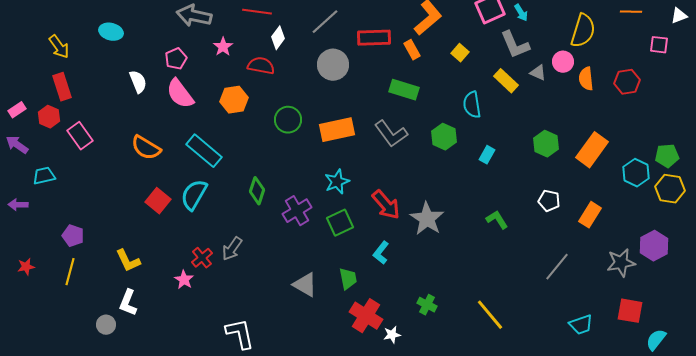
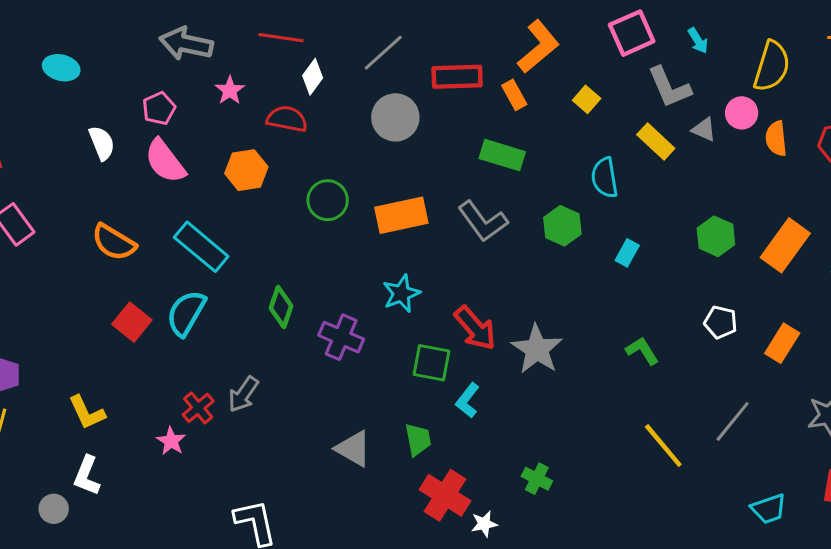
cyan arrow: (521, 13) -> (698, 41), moved
purple cross: (297, 211) -> (341, 337), turned -36
green square: (340, 223) -> (431, 363), moved, turned 36
yellow line: (490, 315) -> (663, 446), moved

